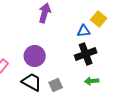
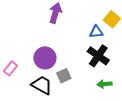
black cross: (86, 54) -> (98, 56), turned -35
gray square: (56, 85) -> (64, 76), moved

